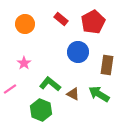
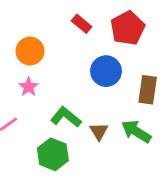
orange circle: (25, 24) -> (30, 51), moved
brown triangle: (73, 94) -> (99, 131), turned 32

